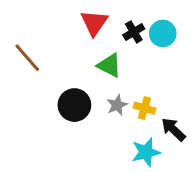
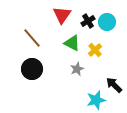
brown line: (27, 58) -> (32, 38), moved
black circle: (74, 105) -> (32, 69), moved
yellow cross: (144, 108) -> (95, 50), moved, turned 32

